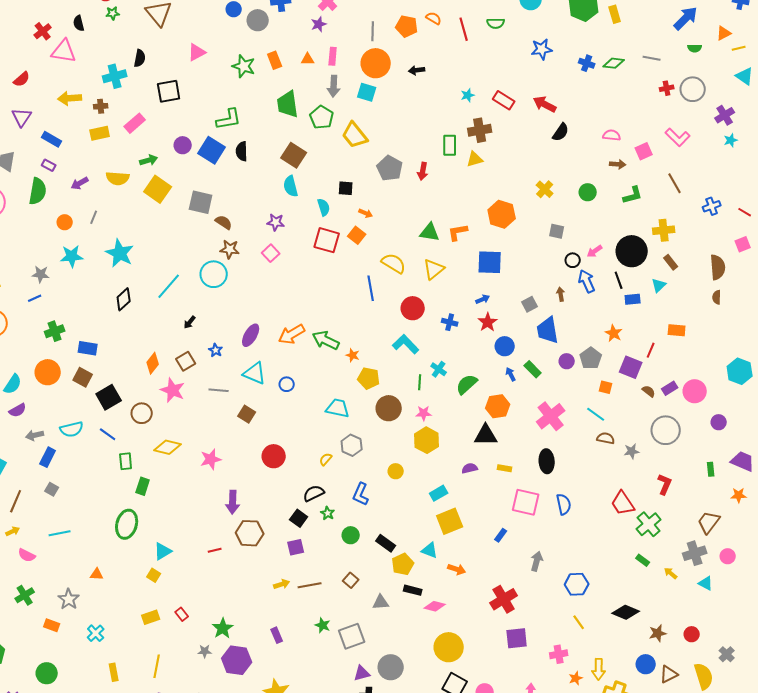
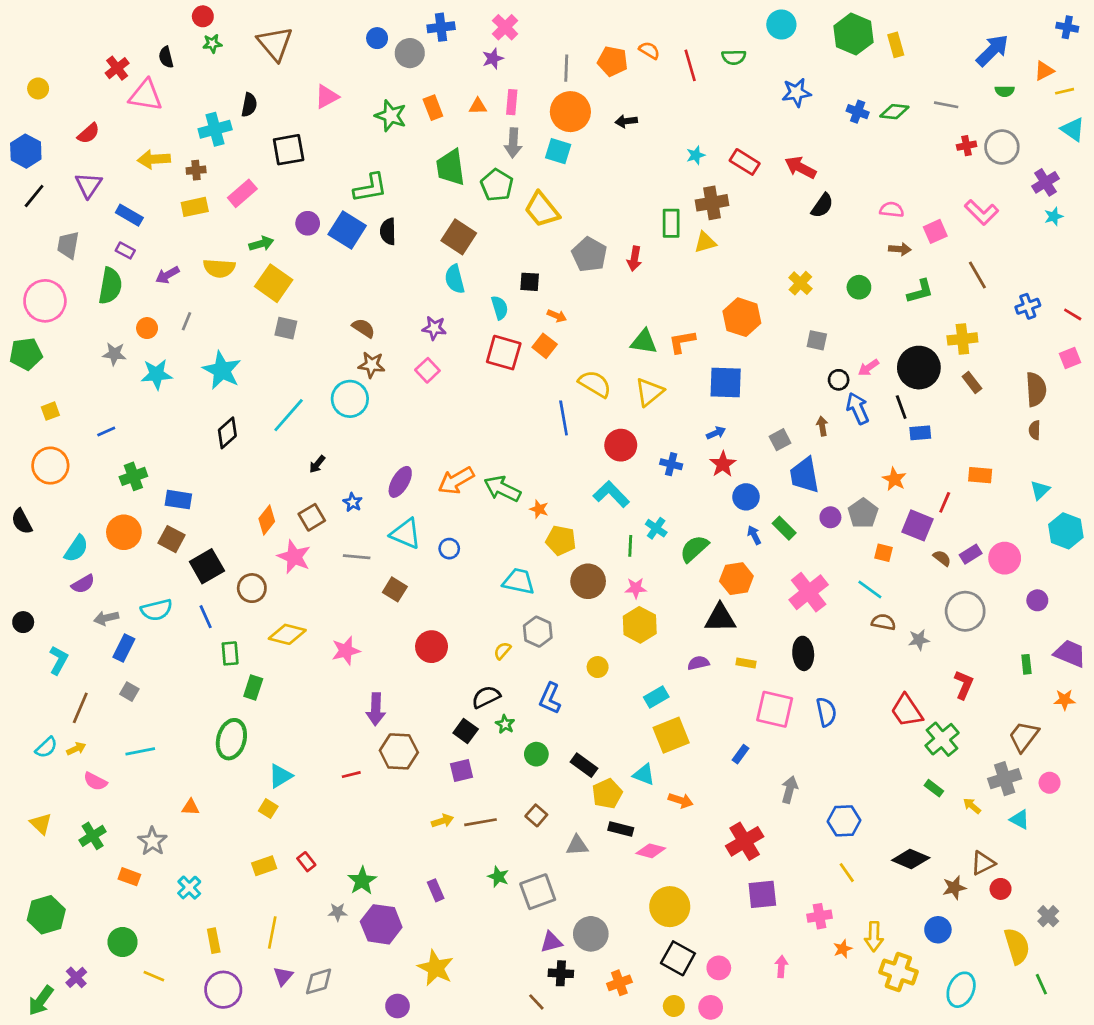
gray square: (201, 202) -> (286, 328), moved, size x0.7
gray star: (41, 274) -> (114, 354), moved
cyan triangle: (659, 285) -> (1040, 490), moved
blue line: (108, 434) -> (206, 617), turned 30
brown triangle: (669, 674) -> (983, 863), moved

